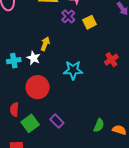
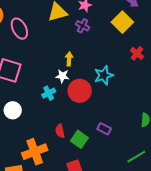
yellow square: (90, 22) -> (122, 22), moved, size x1.5
cyan cross: (14, 61) -> (49, 93), moved
red circle: (38, 87) -> (80, 91), moved

